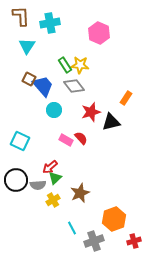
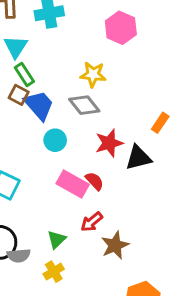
green rectangle: (65, 65) -> (24, 74), moved
pink rectangle: (66, 140) -> (73, 184), size x1.5
red arrow: (50, 167) -> (92, 222), moved
gray semicircle: (38, 185) -> (19, 256), moved
brown star: (80, 193) -> (115, 245), moved

